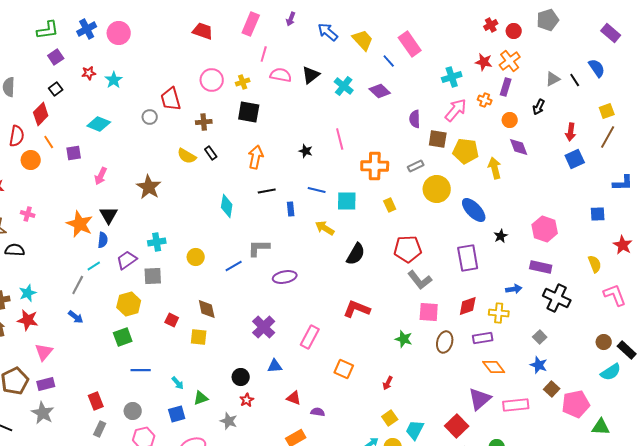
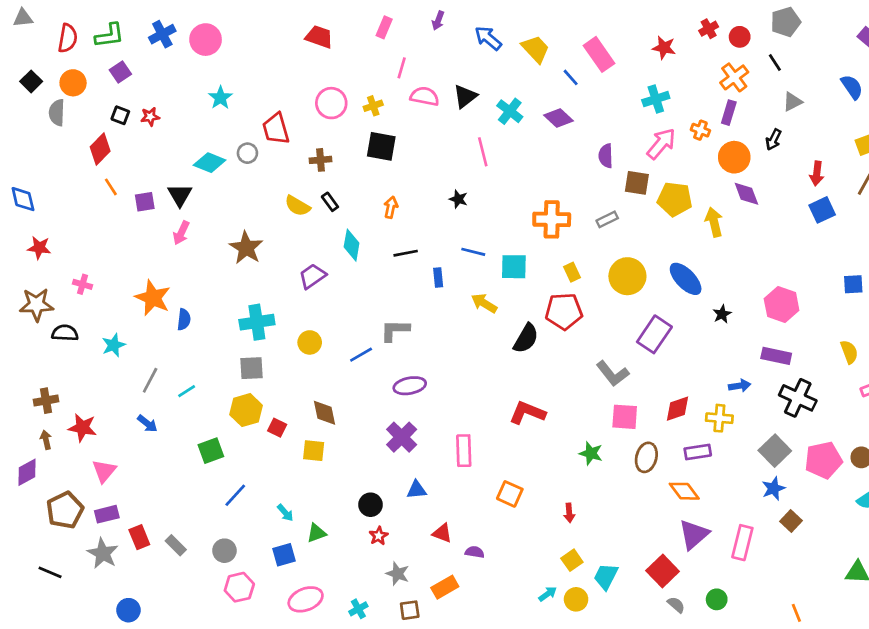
pink rectangle: (251, 24) -> (384, 27), size x0.7
red star: (484, 62) -> (664, 48), moved
red star: (89, 73) -> (150, 117), moved
cyan star: (114, 80) -> (220, 98), moved
black line: (575, 80) -> (775, 63), moved
black square: (56, 89) -> (120, 115), turned -32
orange circle: (510, 120) -> (734, 157), size x1.5
cyan diamond: (99, 124) -> (210, 163), moved
red semicircle: (17, 136) -> (68, 38), moved
pink line: (340, 139) -> (483, 152), moved
orange arrow: (256, 157) -> (391, 207), size x0.7
orange circle: (31, 160) -> (73, 83), moved
yellow circle: (437, 189) -> (627, 276), moved
cyan diamond: (227, 206) -> (352, 245), moved
black triangle: (109, 215) -> (180, 195), moved
cyan cross: (157, 242) -> (257, 322), size x1.4
red pentagon: (408, 249) -> (564, 311), moved
purple rectangle: (468, 258) -> (654, 334), moved, turned 44
purple trapezoid: (127, 260) -> (312, 276), moved
cyan line: (94, 266) -> (187, 391), moved
purple ellipse: (285, 277) -> (410, 386), moved
cyan star: (28, 293) -> (114, 345), moved
yellow hexagon: (129, 304) -> (246, 410), moved
pink rectangle: (310, 337) -> (464, 451), turned -30
gray square: (540, 337) -> (775, 451), size x1.6
blue star: (539, 365) -> (773, 488), turned 30
orange diamond: (494, 367) -> (684, 491), moved
blue line: (141, 370) -> (235, 495), turned -48
red arrow: (388, 383) -> (569, 513), turned -32
red rectangle: (96, 401) -> (139, 537), moved
pink pentagon: (576, 404) -> (823, 460), moved
pink rectangle: (516, 405) -> (742, 543), turned -70
gray star: (229, 421) -> (398, 574), moved
gray rectangle: (100, 429) -> (176, 545), moved, turned -70

